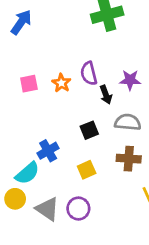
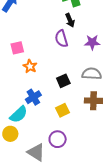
orange star: (61, 83) -> (30, 66), moved
black arrow: (106, 95) -> (70, 20), moved
gray triangle: (47, 209) -> (36, 152), moved

